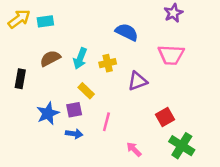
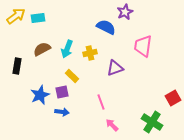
purple star: (173, 13) -> (125, 12), moved
pink trapezoid: (171, 55) -> (143, 46), turned 95
red square: (165, 117) -> (173, 98), moved
pink line: (106, 122) -> (101, 102), moved, turned -35

